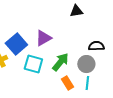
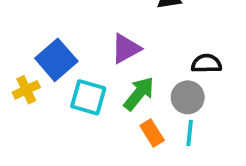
purple triangle: (43, 38) -> (126, 49), moved

